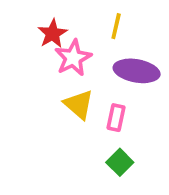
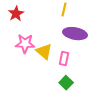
red star: (53, 34) -> (16, 14), moved
pink star: (73, 58) -> (25, 44), moved, turned 30

